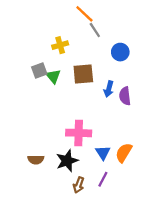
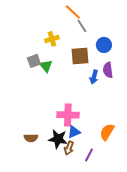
brown square: (83, 74) -> (80, 56), moved
purple semicircle: (125, 96) -> (108, 70), moved
blue triangle: (103, 153) -> (74, 132), moved, turned 40
black star: (67, 161) -> (58, 139), turned 30
brown arrow: (79, 185) -> (69, 148), moved

